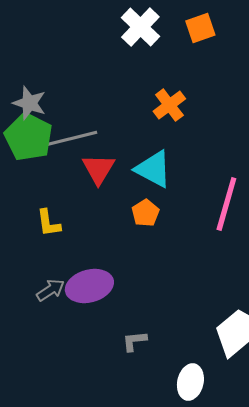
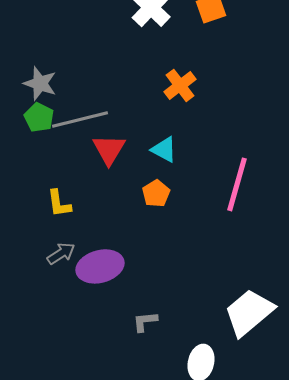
green pentagon: (28, 137) -> (39, 117), size x0.6
cyan triangle: (153, 169) -> (164, 149), size x0.7
gray arrow: (50, 290) -> (61, 253), moved

